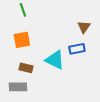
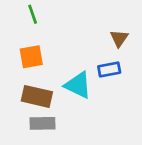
brown rectangle: (26, 68) -> (37, 96), size x1.5
gray rectangle: (18, 87) -> (43, 123), moved

